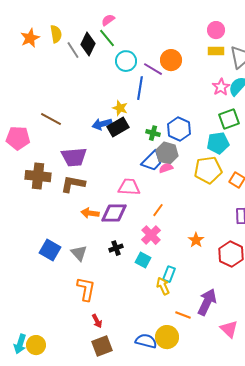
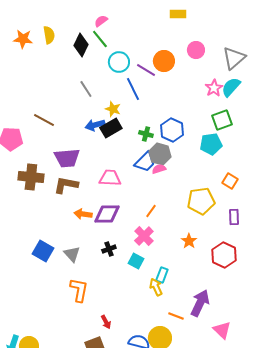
pink circle: (216, 30) -> (196, 50), moved
orange star: (30, 38) -> (23, 39), turned 30
gray line: (73, 50) -> (86, 89), moved
yellow rectangle: (216, 51) -> (178, 14), moved
blue line: (140, 88) -> (133, 89), turned -35
yellow pentagon: (208, 170) -> (201, 201), moved
pink trapezoid: (129, 187) -> (110, 178), moved
red arrow: (97, 321) -> (106, 322), moved

